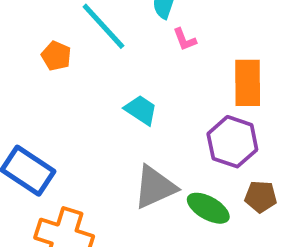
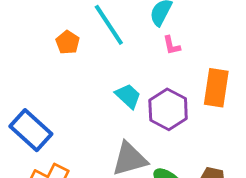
purple hexagon: (232, 142) -> (168, 109), moved

